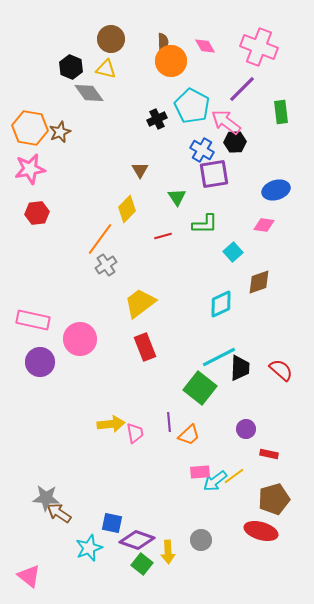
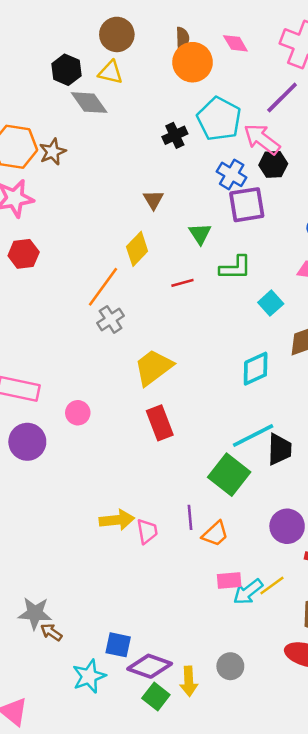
pink circle: (80, 339) -> (78, 413), size x0.6
purple circle: (246, 429) -> (287, 526), size x1.4
brown arrow: (59, 513) -> (51, 632), size x0.7

